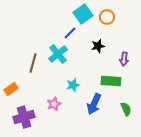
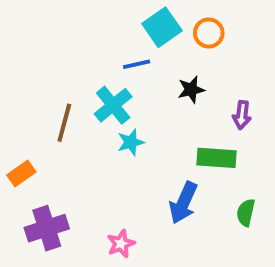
blue line: (70, 33) -> (137, 64), turned 32
cyan star: (73, 85) -> (131, 142), moved
pink star: (54, 104) -> (121, 244), moved
green semicircle: (126, 109) -> (246, 213), turned -144

